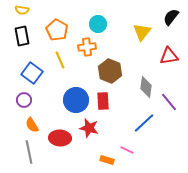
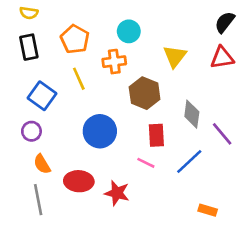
yellow triangle: (142, 32) -> (175, 56), moved
red triangle: (169, 56) -> (222, 58), moved
red rectangle: (103, 101) -> (156, 135), moved
red star: (89, 128) -> (117, 193), moved
pink line: (127, 150) -> (146, 163), moved
orange rectangle: (107, 160) -> (208, 210), moved

